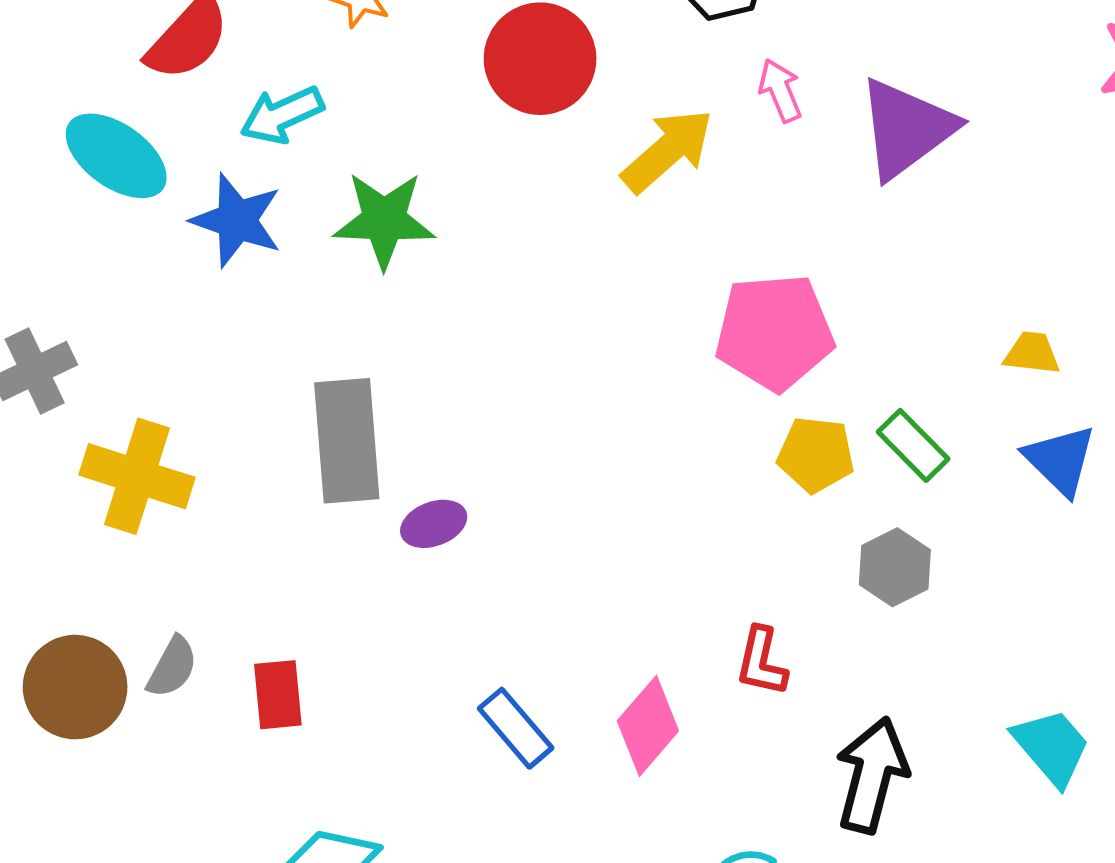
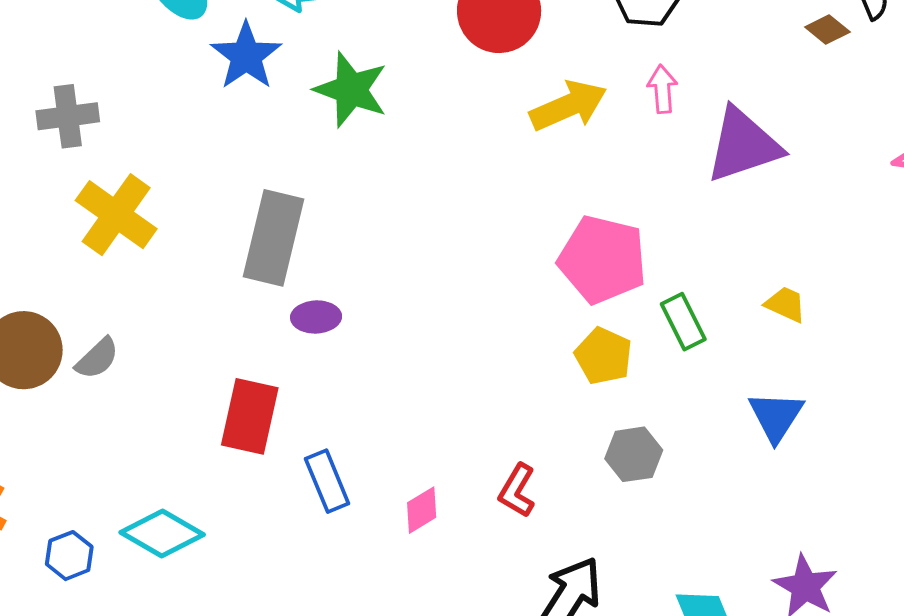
yellow trapezoid: (1032, 353) -> (786, 304), moved
green rectangle: (913, 445) -> (683, 322), moved
red rectangle: (278, 695) -> (250, 416), moved, size x1.4
pink diamond: (648, 726) -> (422, 510), size x0.7

